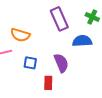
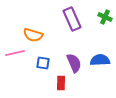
blue semicircle: (82, 41) -> (100, 60), moved

